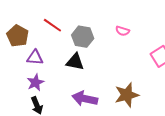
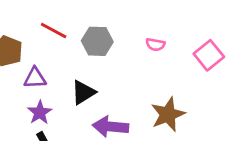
pink semicircle: (123, 31) -> (155, 44), moved
black triangle: (75, 62) -> (83, 92), moved, turned -36

